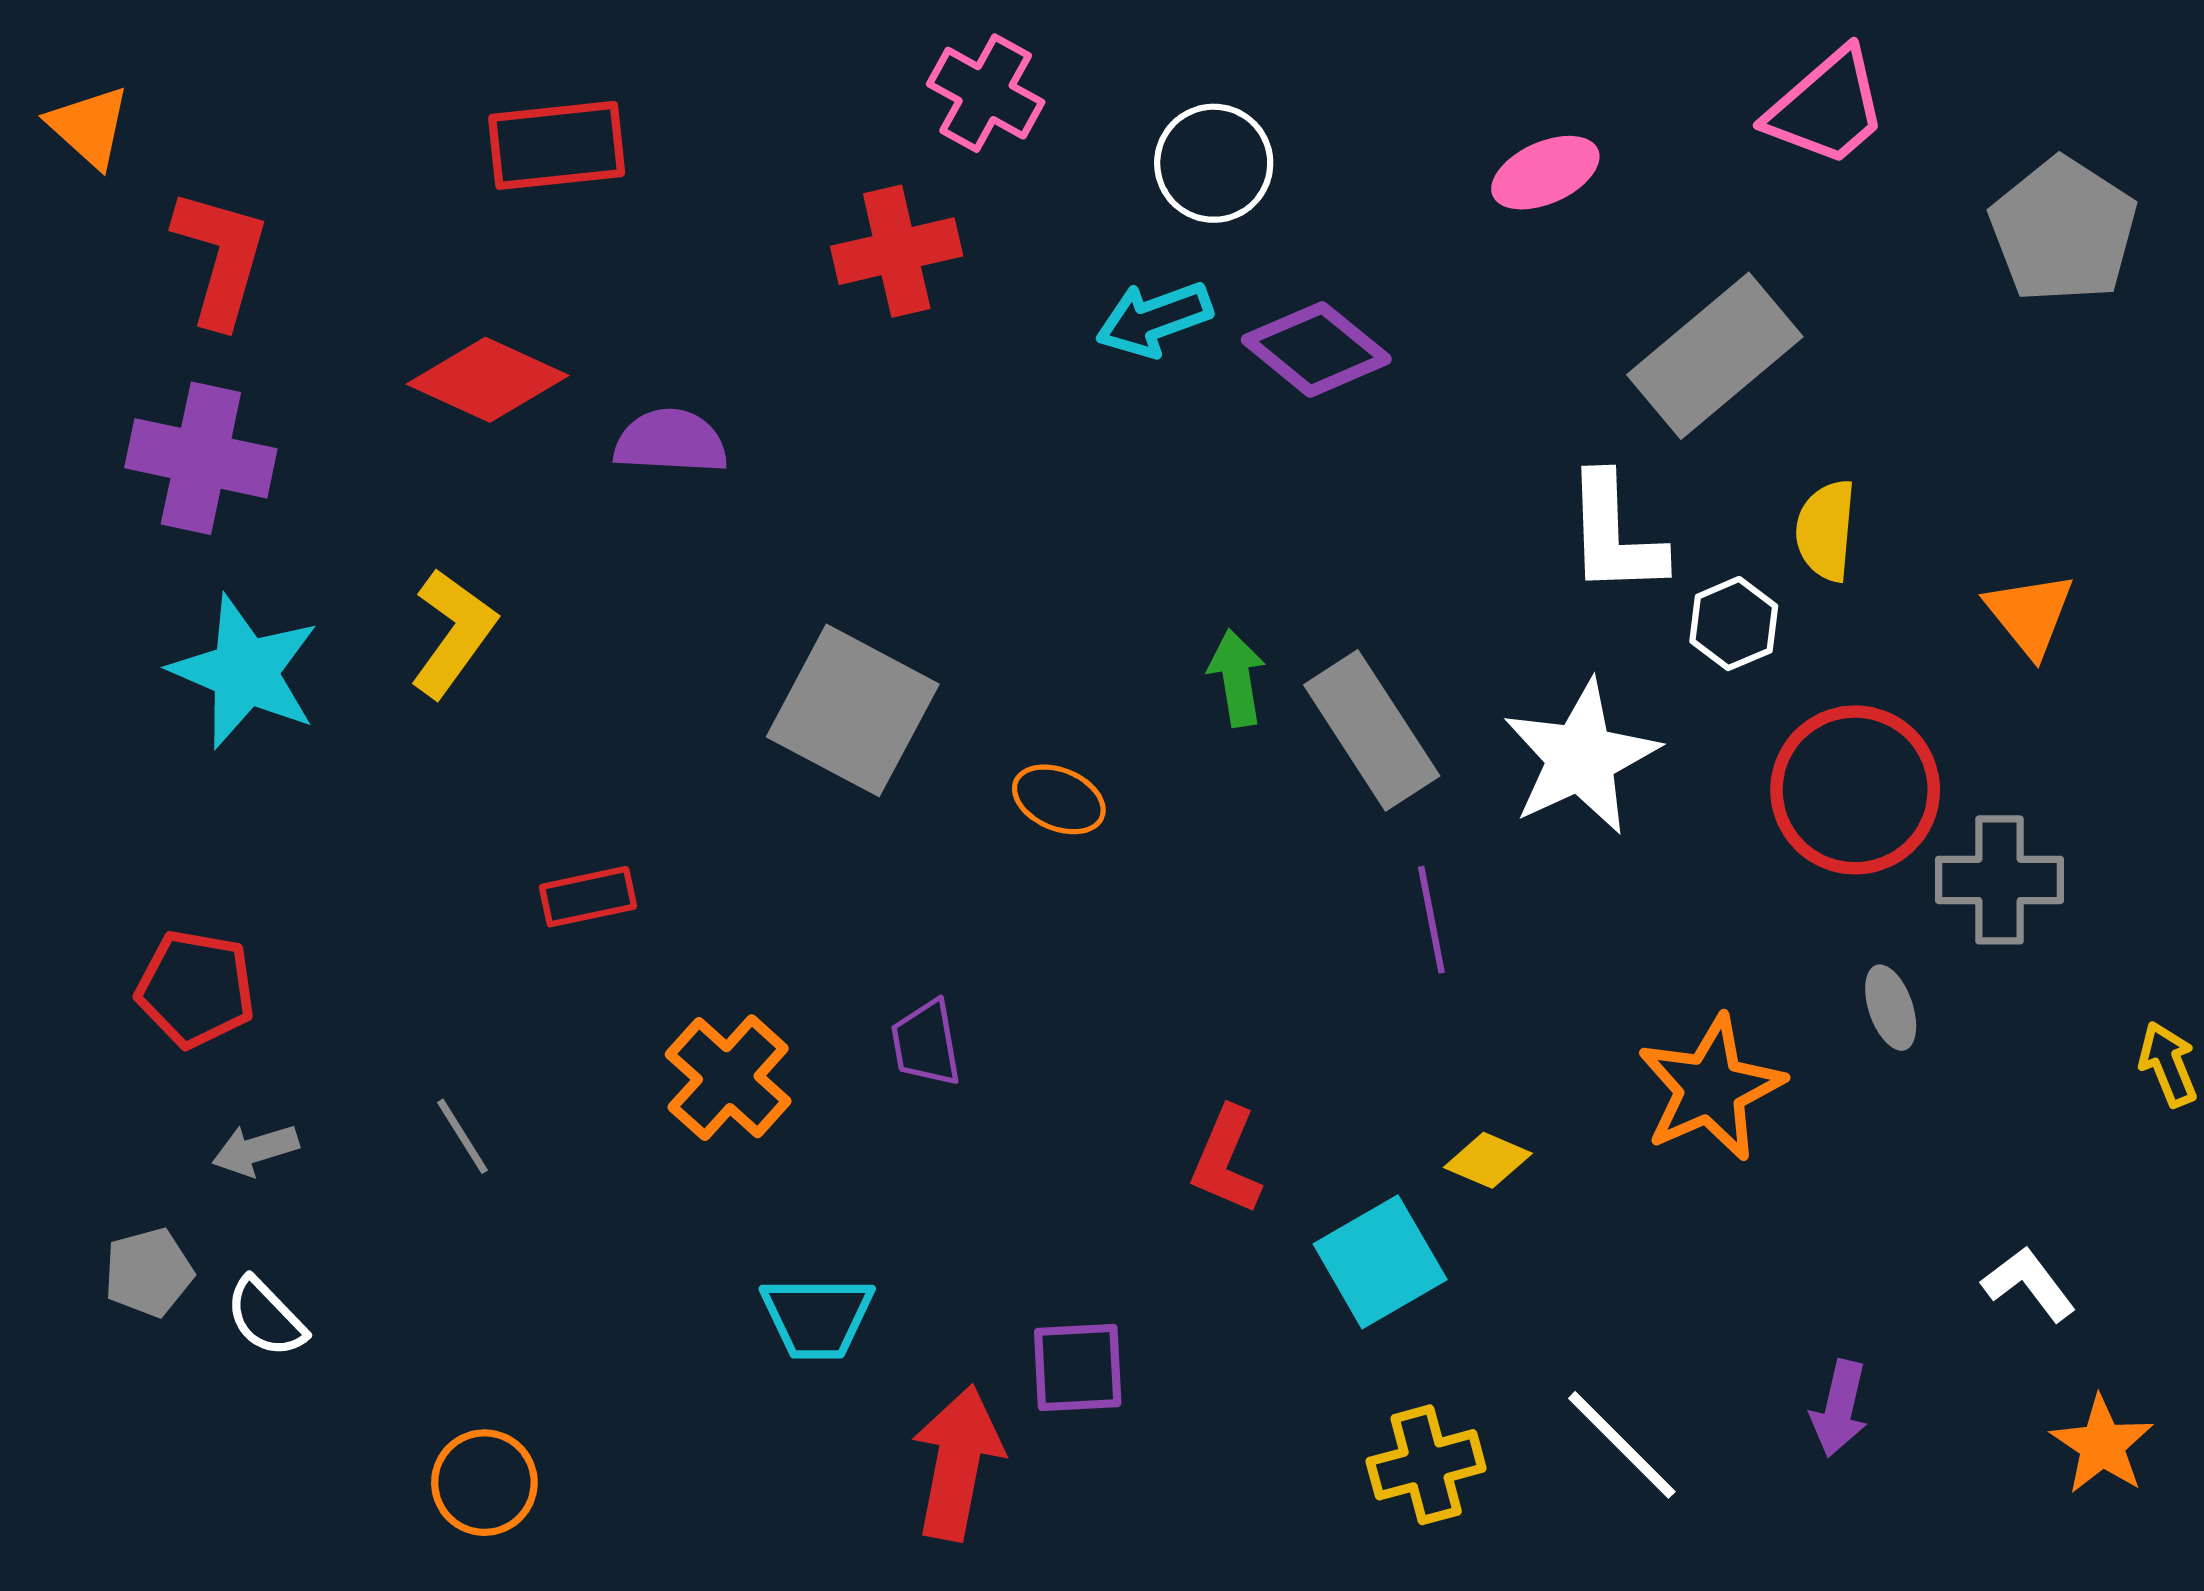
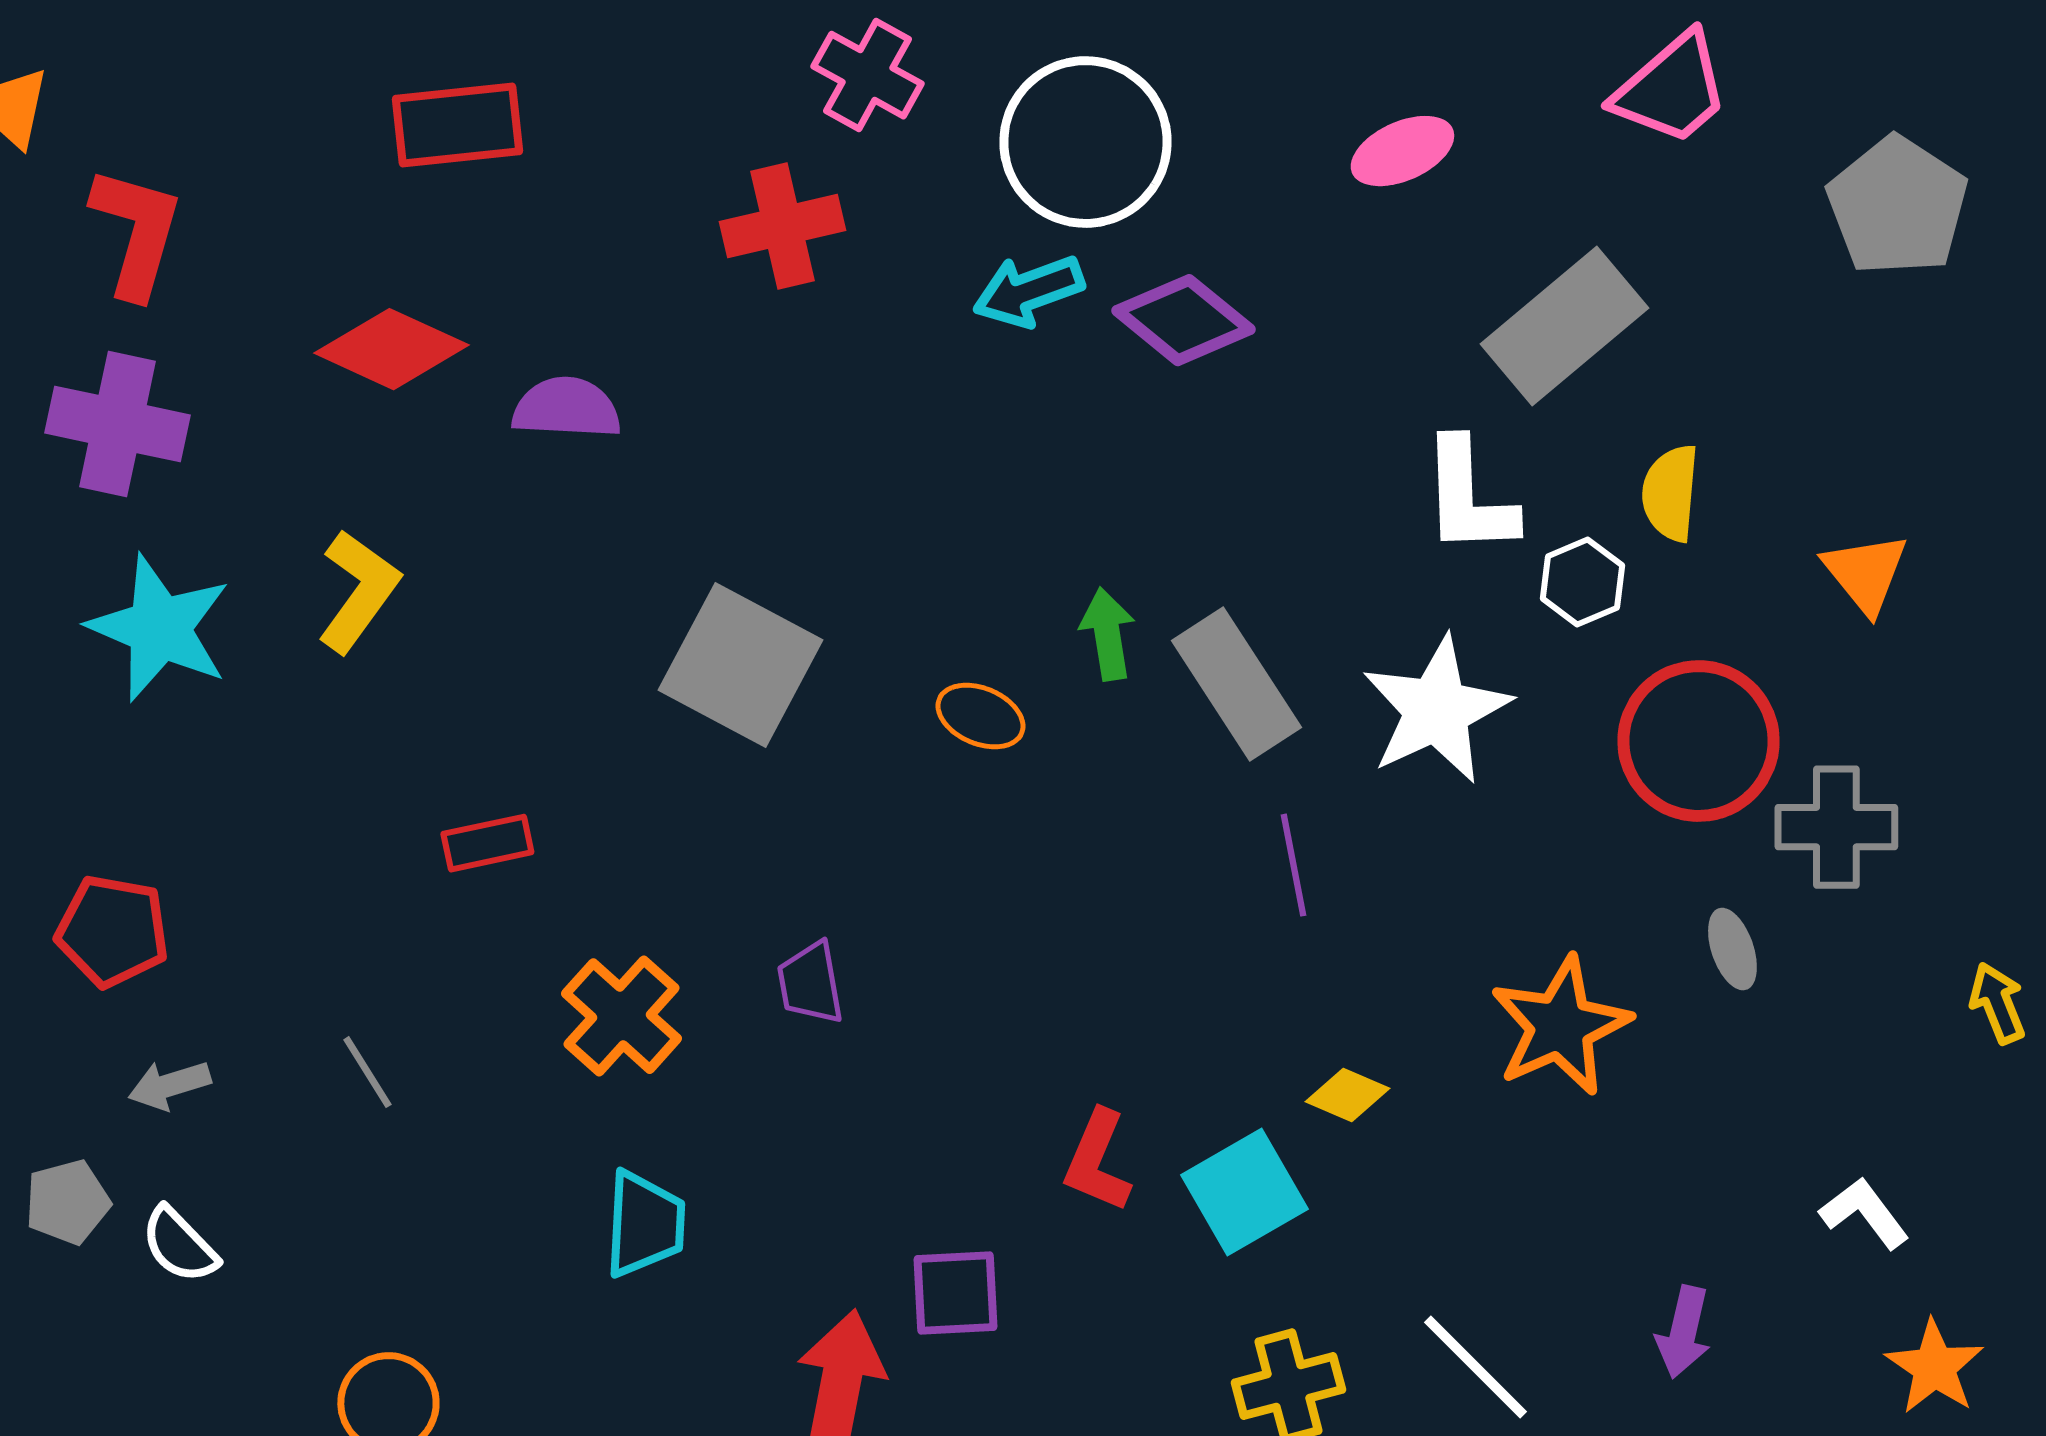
white circle: (1214, 163) -> (1085, 142), size x1.5
orange ellipse: (1059, 799) -> (980, 716), moved
red L-shape: (1226, 1160) -> (1097, 1161), moved
cyan trapezoid: (817, 1317) -> (644, 1224), moved, turned -87

